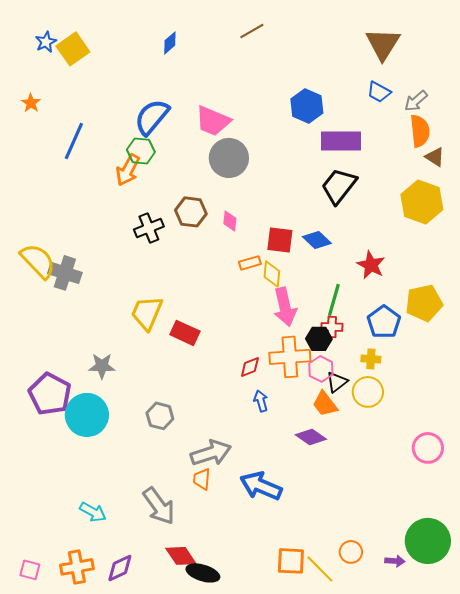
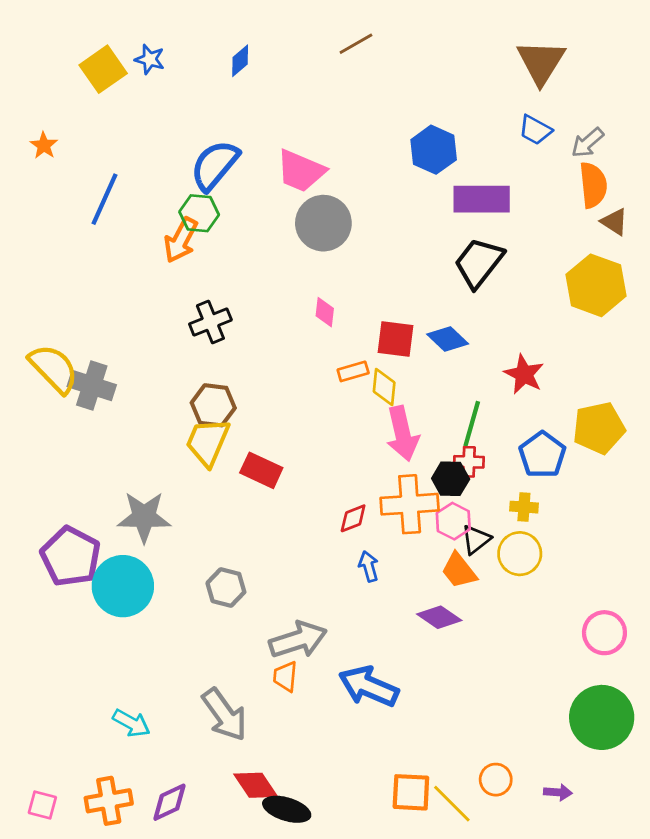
blue star: (46, 42) -> (150, 59), moved, turned -30
brown hexagon: (191, 212) -> (213, 405), moved
gray star: (102, 366) -> (144, 517), size x1.4
green circle: (428, 541) -> (602, 717), moved

